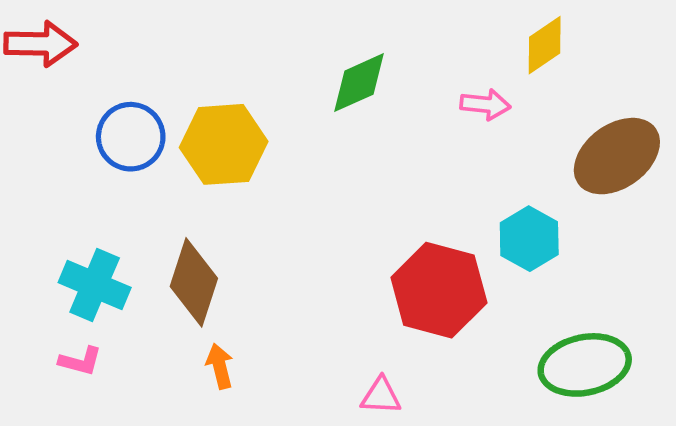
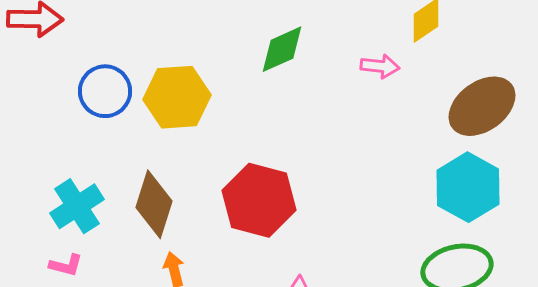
cyan hexagon: (529, 239) -> (468, 187), moved, size x1.4
cyan cross: (95, 285) -> (77, 206), turned 34
red hexagon: (439, 290) -> (259, 200), moved

